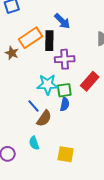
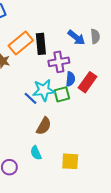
blue arrow: (62, 21) -> (76, 38), moved
blue semicircle: (65, 104) -> (70, 79), moved
blue line: (34, 106) -> (30, 98), moved

